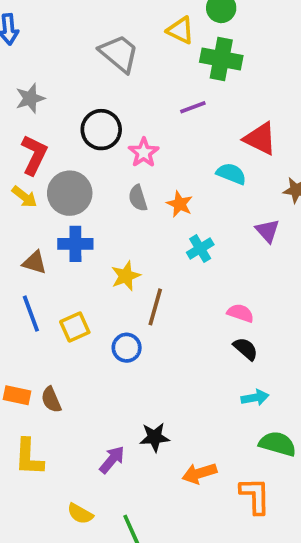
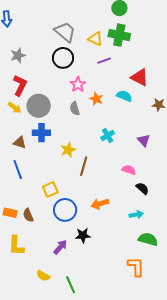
yellow triangle: (180, 30) -> (95, 39), moved
black circle: (101, 130) -> (63, 58), moved
orange star: (180, 204) -> (96, 99), moved
purple triangle: (267, 231) -> (144, 140), moved
yellow square: (75, 327) -> (50, 189), moved
blue circle: (127, 348) -> (65, 210), moved, size x1.5
black semicircle: (246, 349) -> (142, 188), moved
orange arrow: (199, 473) -> (100, 204), moved

